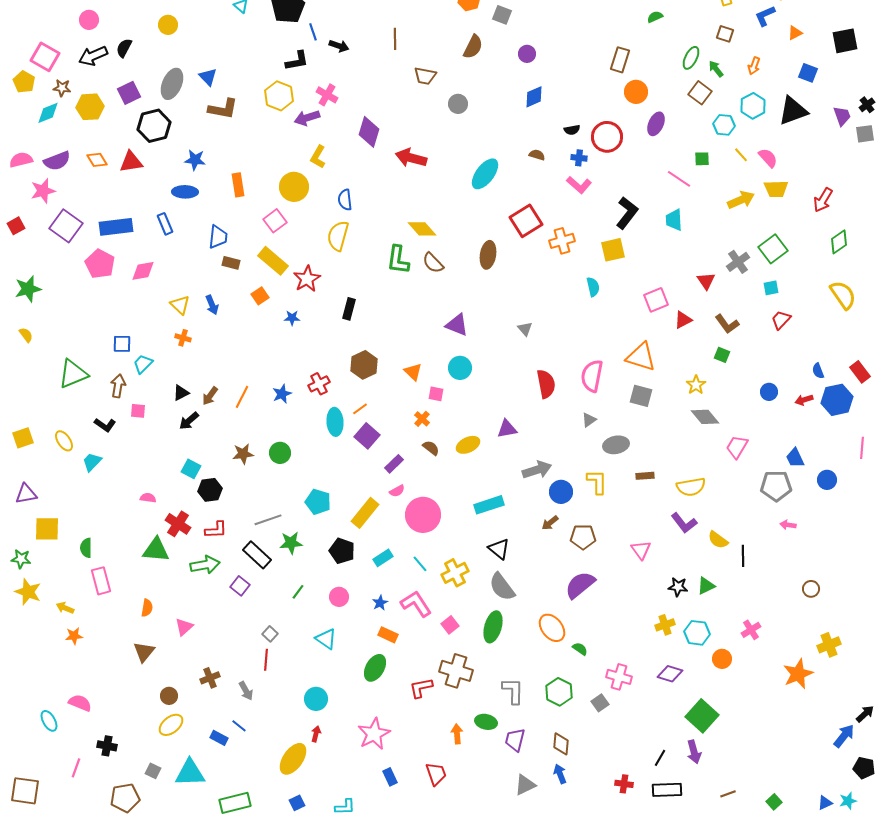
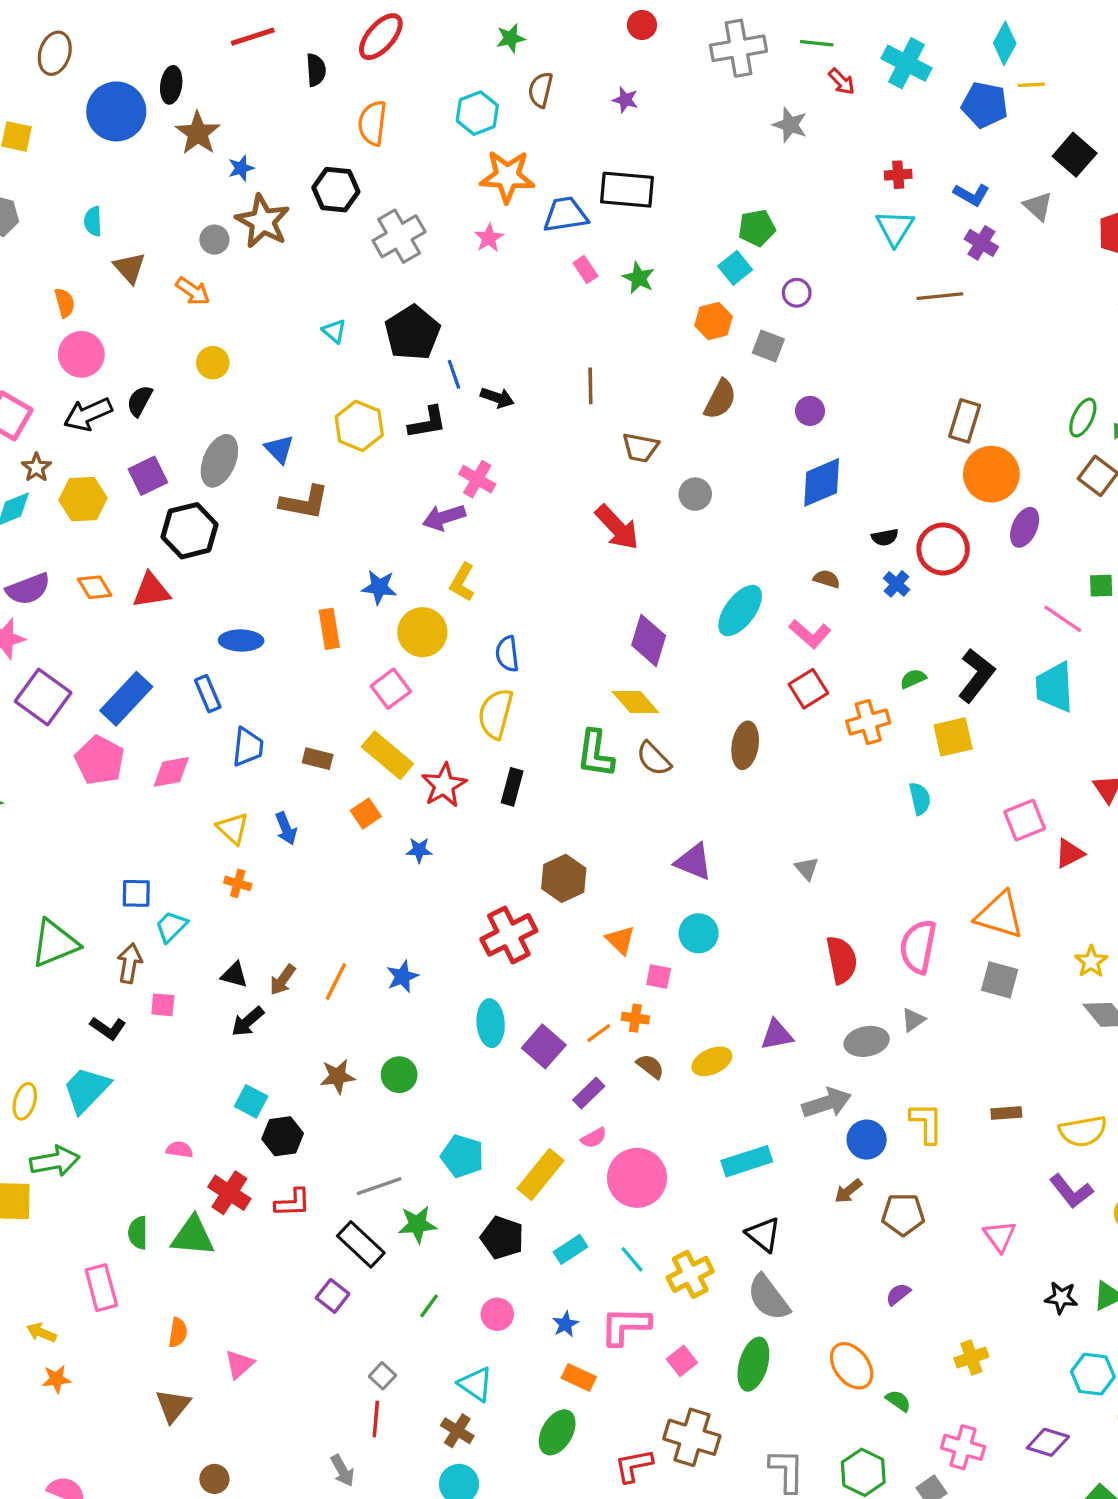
green semicircle: (655, 17) -> (913, 679), moved
pink circle: (89, 20) -> (81, 354), size x1.4
brown star: (62, 88) -> (36, 467), turned 30
orange circle: (636, 92) -> (991, 474), size x1.4
yellow hexagon: (279, 96) -> (359, 426), moved
blue diamond: (534, 97) -> (822, 482), size x1.4
purple diamond: (369, 132) -> (649, 640), moved
red arrow: (411, 158) -> (617, 527), moved, turned -148
blue cross: (579, 158) -> (897, 584), turned 35
blue star: (195, 160) -> (379, 587), moved
pink L-shape: (579, 185) -> (810, 634), moved
cyan trapezoid: (674, 220) -> (1055, 687), size x1.4
red square: (526, 221) -> (808, 689), size x0.7
blue rectangle: (116, 227) -> (126, 699), turned -40
blue trapezoid: (218, 237) -> (248, 747), moved
black rectangle: (349, 309) -> (512, 787), moved
brown hexagon: (364, 365) -> (564, 878), moved
red cross: (319, 384) -> (509, 935), moved, size x1.5
black triangle: (181, 393) -> (234, 975), turned 42
orange line: (360, 409) -> (599, 1033), moved
orange cross: (422, 419) -> (635, 1018), turned -35
yellow ellipse: (64, 441) -> (25, 1101), moved, turned 50
gray ellipse: (616, 445) -> (867, 1041), moved
cyan trapezoid: (92, 462) -> (86, 1090), size x1.5
green semicircle: (86, 548) -> (138, 1233), moved
green arrow: (205, 565) -> (55, 1161), moved
purple semicircle: (580, 585) -> (898, 1294), size x0.5
pink L-shape: (416, 604) -> (625, 1326), turned -56
yellow cross: (665, 625) -> (971, 1357), moved
brown cross: (210, 678) -> (457, 1431), moved, turned -36

